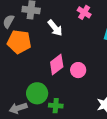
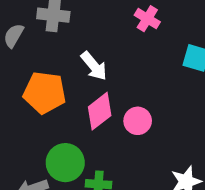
white arrow: (55, 28) -> (94, 66), moved
orange pentagon: (19, 42) -> (45, 93), moved

